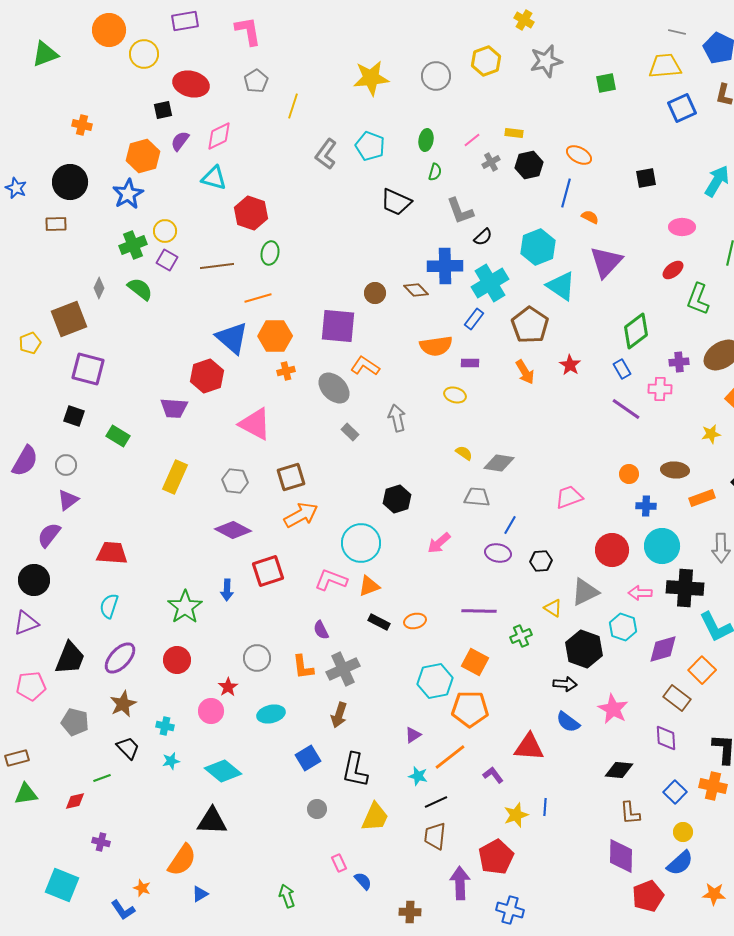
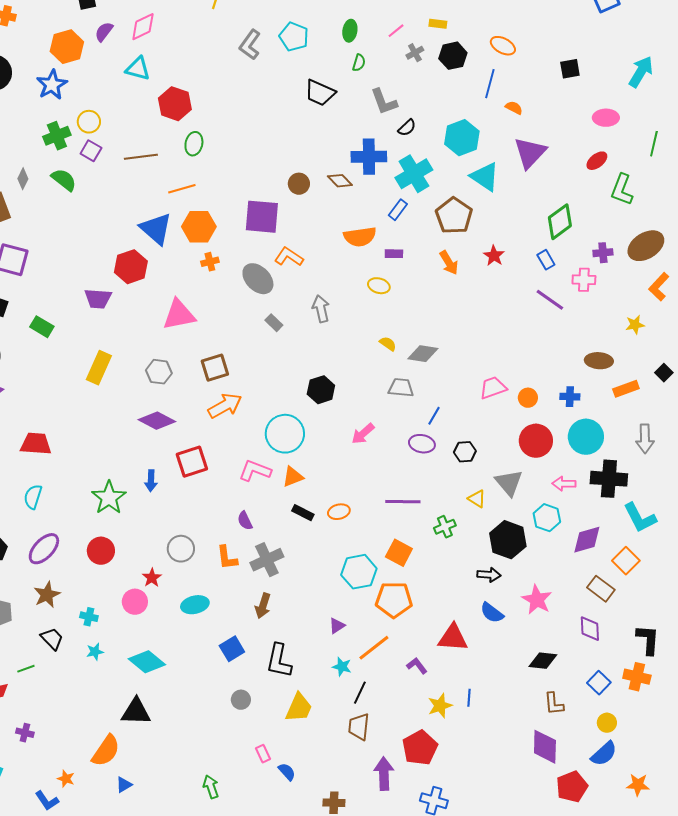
pink triangle: (255, 424) -> (179, 315), turned -39
orange circle: (629, 474) -> (528, 398), moved
gray triangle: (585, 592) -> (509, 483), turned -44
black line: (436, 802) -> (360, 693), turned -40

